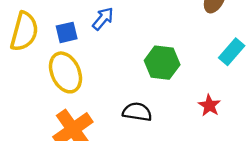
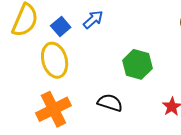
blue square: (67, 32) -> (61, 26), turned -36

